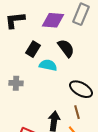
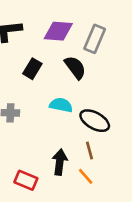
gray rectangle: (81, 14) -> (95, 39), moved
cyan semicircle: (48, 65) -> (61, 105), moved

